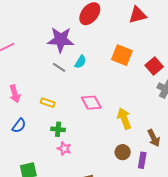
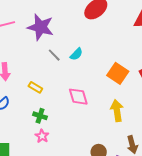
purple star: (61, 40) -> (40, 27), moved
orange square: (122, 55) -> (118, 73), moved
yellow arrow: (124, 118) -> (117, 111), moved

